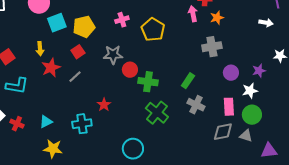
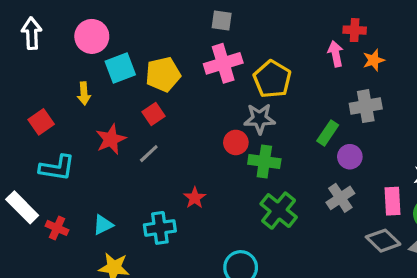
pink cross: (122, 20) -> (223, 63), size x1.6
yellow arrow: (40, 49) -> (84, 93), moved
gray star: (113, 55) -> (260, 119), moved
purple circle: (231, 73) -> (350, 157), moved
green rectangle: (188, 81) -> (328, 133), moved
gray cross: (196, 105) -> (340, 198), turned 30
gray diamond: (223, 132) -> (383, 241), turned 55

